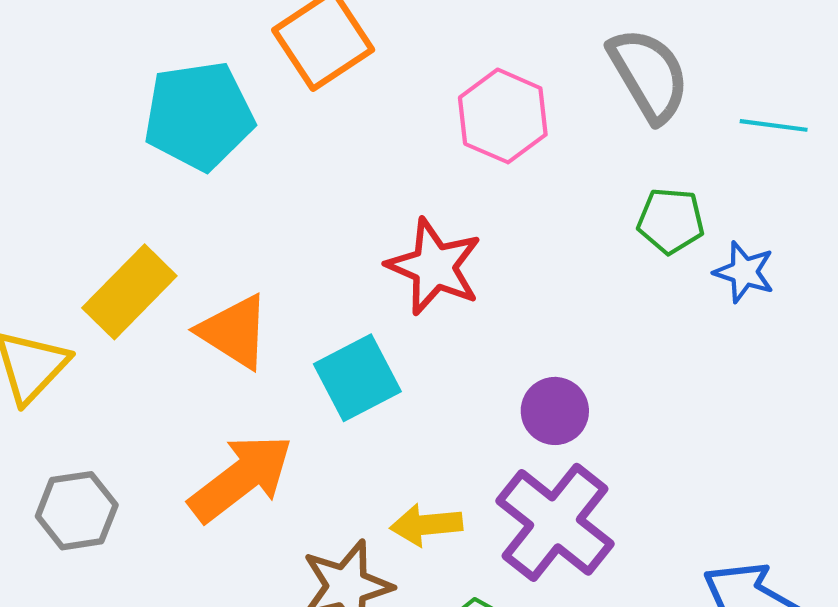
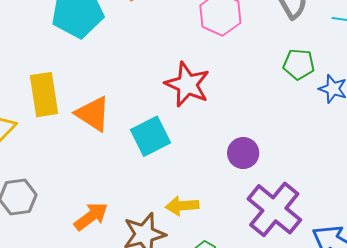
yellow rectangle: (129, 292) -> (44, 95), turned -54
orange arrow: (241, 478) -> (91, 216), moved, size x0.7
purple cross: (555, 522) -> (274, 209), moved

